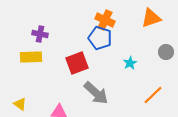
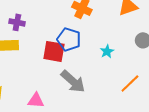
blue pentagon: (100, 38) -> (69, 39), moved
red square: (77, 63) -> (54, 51), turned 30

